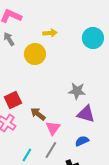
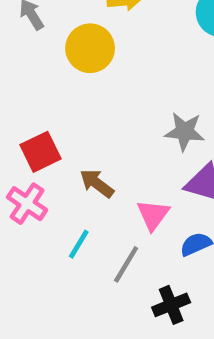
pink triangle: (53, 128) -> (153, 215), moved
cyan line: (27, 155) -> (79, 244), moved

